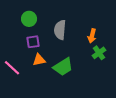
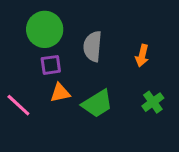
green circle: (29, 19) -> (45, 29), size x1.5
green cross: (99, 53) -> (153, 102), moved

